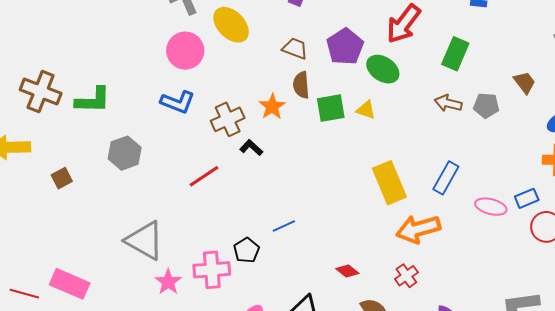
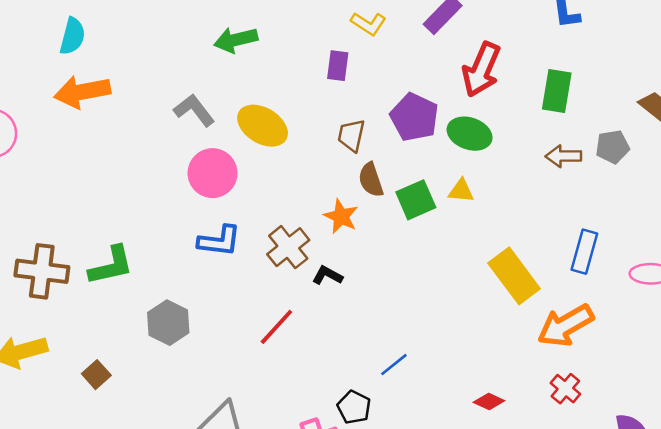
brown trapezoid: (295, 48) -> (351, 135), turned -84

